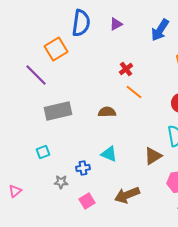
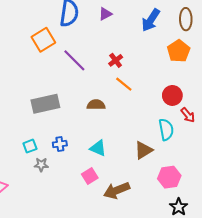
purple line: (36, 75) -> (74, 60), moved
blue cross: (83, 168) -> (60, 144), moved
gray star: (61, 182) -> (41, 165), moved
pink square: (87, 201) -> (90, 176), moved

